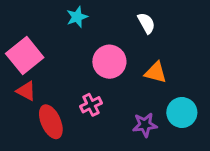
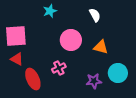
pink square: (25, 55) -> (16, 36), turned 35

